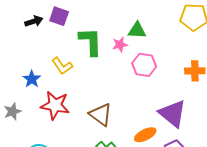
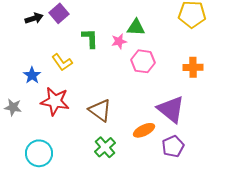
purple square: (59, 16) -> (59, 13), turned 30
green L-shape: (91, 42) -> (90, 38), size x0.7
gray star: (12, 111) -> (13, 107), turned 30

